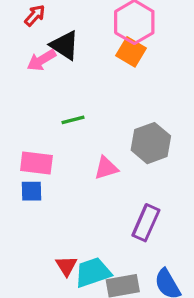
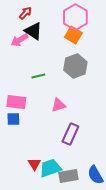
red arrow: (35, 15) -> (25, 13), moved
gray hexagon: (151, 143) -> (75, 66), moved
purple rectangle: (146, 223) -> (70, 134), moved

